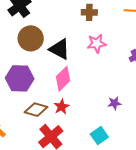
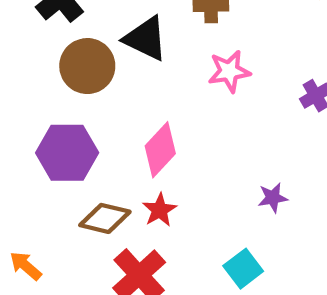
black triangle: (60, 49) -> (146, 38), moved

